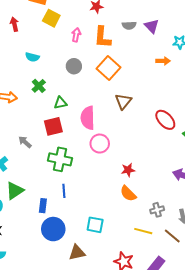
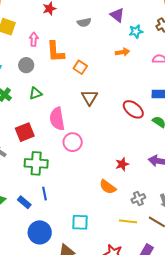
purple triangle: (152, 26) -> (117, 15), moved
orange L-shape: (102, 37) -> (55, 52), moved
gray circle: (74, 66) -> (26, 65), moved
orange square: (108, 68) -> (80, 67), moved, size x0.6
green triangle: (60, 103) -> (36, 93), moved
red star: (128, 170) -> (122, 164), moved
blue rectangle: (43, 206) -> (24, 202), moved, turned -48

